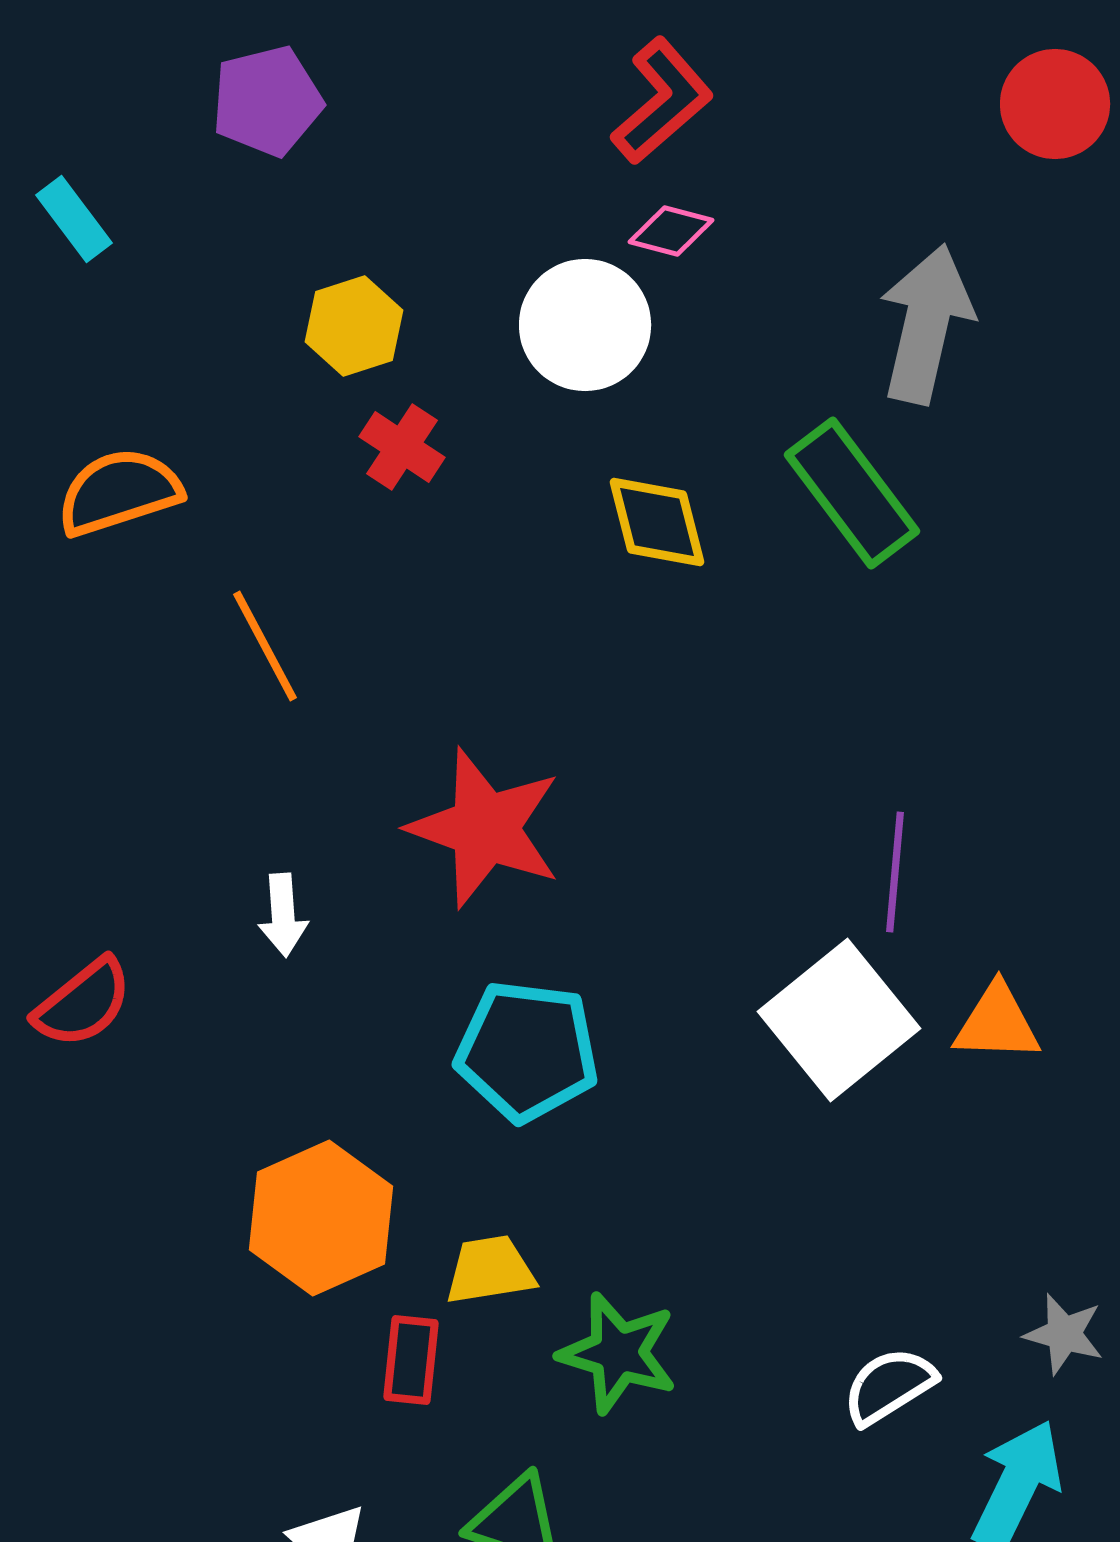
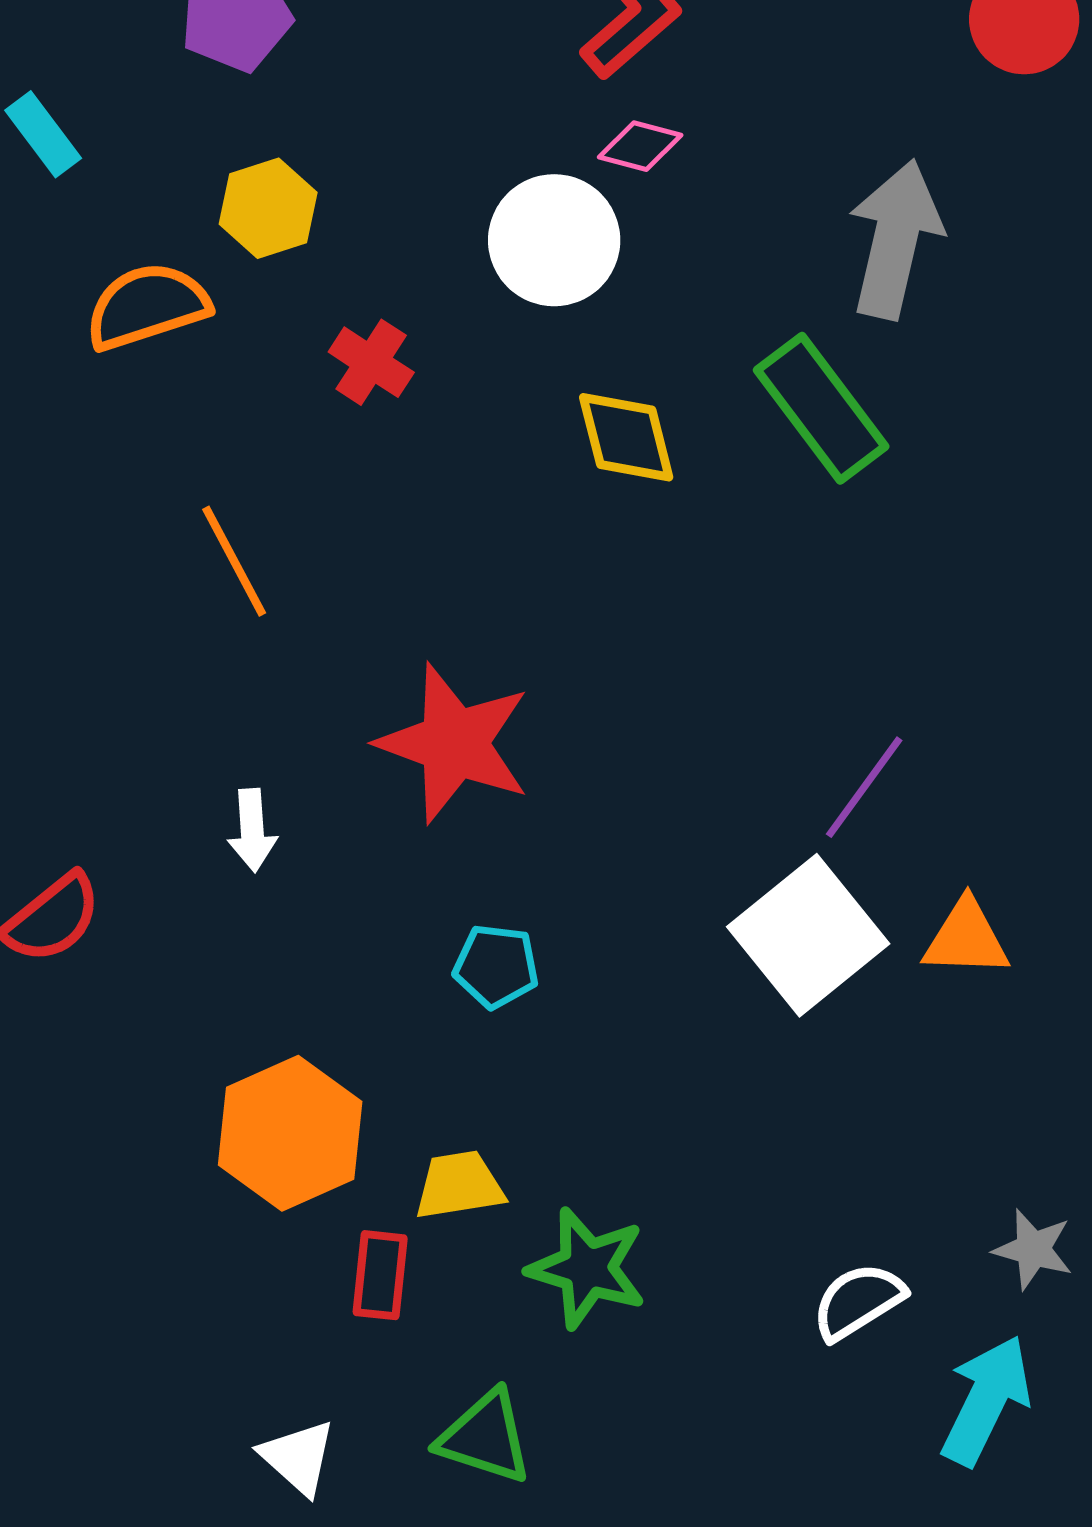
yellow hexagon: (354, 326) -> (268, 208), moved
orange semicircle: (119, 492) -> (147, 306), moved
purple line: (895, 872) -> (864, 787), turned 31
cyan pentagon: (527, 1051) -> (496, 966), size x0.6

